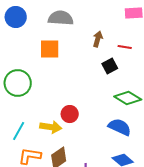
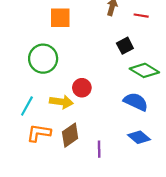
black square: (110, 66) -> (125, 46), moved
green circle: (18, 83) -> (43, 59), moved

